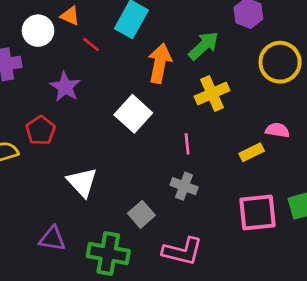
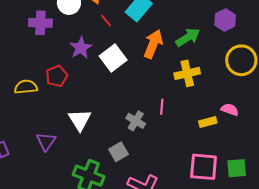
white square: (133, 114) -> (113, 58), moved
gray cross: (184, 186) -> (136, 121), moved
purple triangle: (52, 239) -> (46, 142), moved, turned 45

